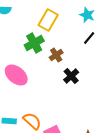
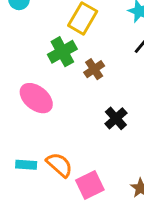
black cross: (71, 76) -> (116, 118), moved

